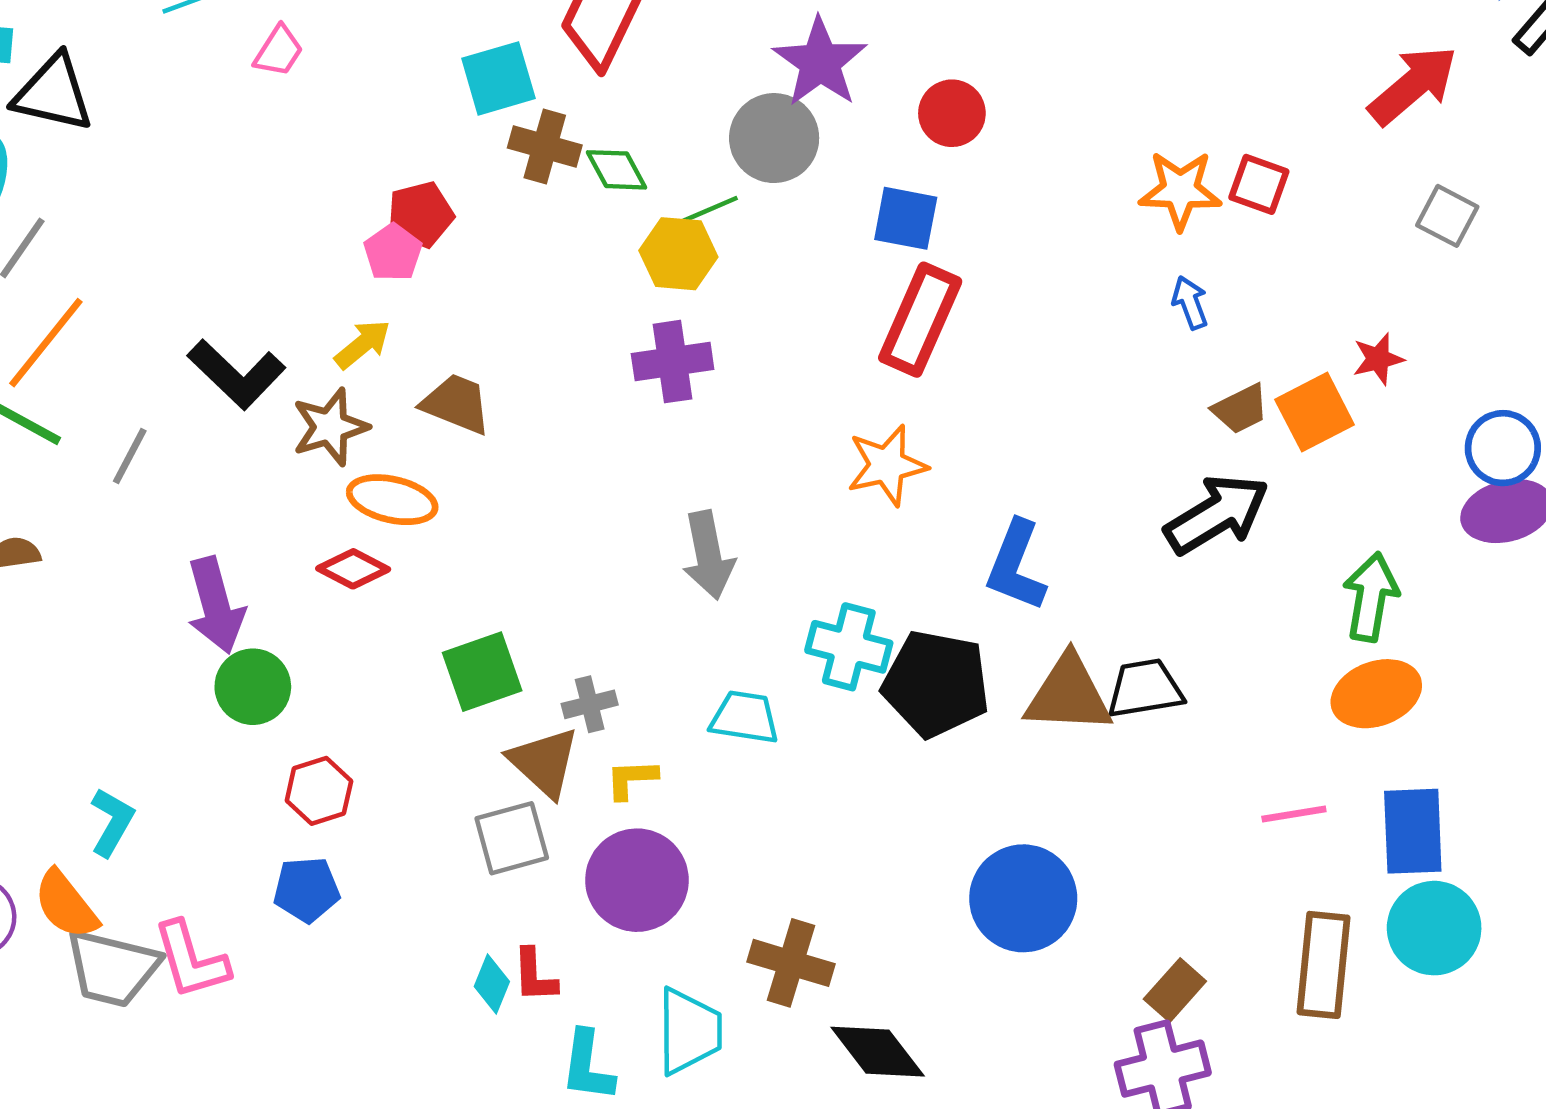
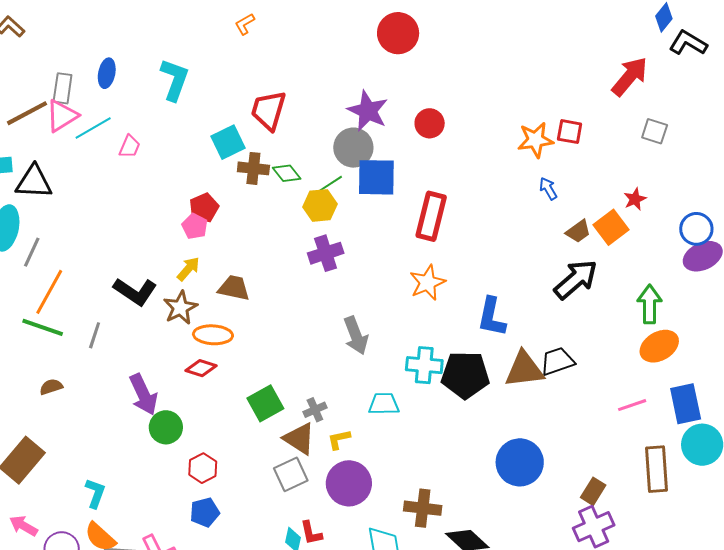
blue square: (906, 218) -> (376, 177), moved, size x1.4
cyan L-shape: (112, 822) -> (95, 493), moved

